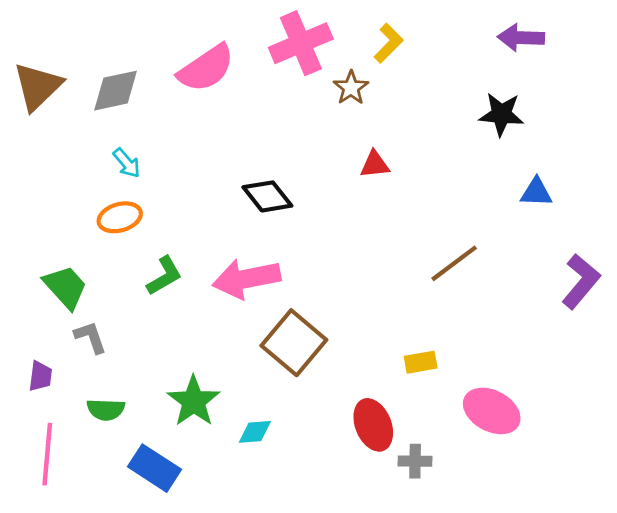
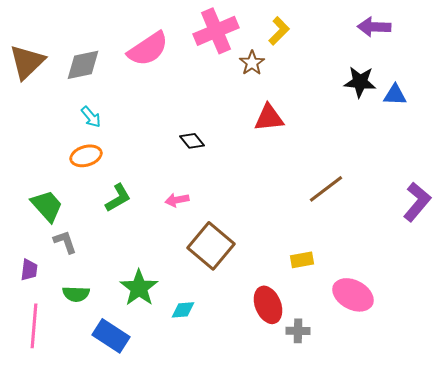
red triangle: (375, 164) -> (269, 118), size x1.4
blue triangle: (536, 192) -> (395, 95), moved
black diamond: (267, 196) -> (192, 141), size x0.7
pink arrow: (247, 279) -> (177, 200), size x0.5

